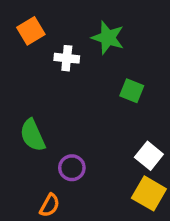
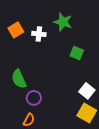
orange square: (31, 31) -> (16, 30), moved
purple circle: (72, 168) -> (34, 98), moved

